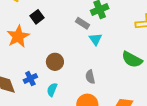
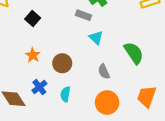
orange star: (18, 36) -> (33, 55), moved, size x0.6
cyan triangle: (95, 39) -> (96, 38), moved
green semicircle: (132, 59) -> (134, 53), moved, turned -140

